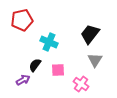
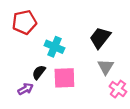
pink square: (58, 70) -> (64, 78), size x1.5
pink cross: (81, 84) -> (118, 89), moved

